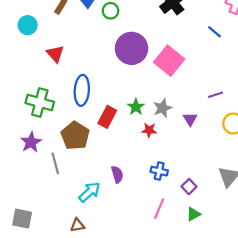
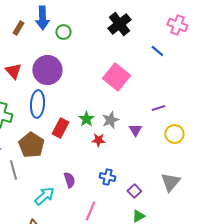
purple circle: (132, 48) -> (47, 70), moved
pink line: (159, 209) -> (90, 211), moved

